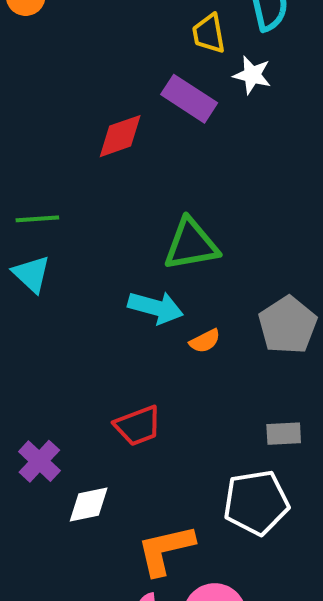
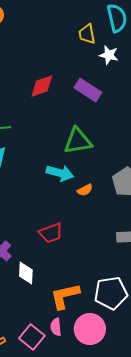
purple rectangle: (189, 99) -> (88, 90), moved
white pentagon: (256, 503) -> (111, 293), moved
white diamond: (89, 504) -> (26, 273), turned -75

